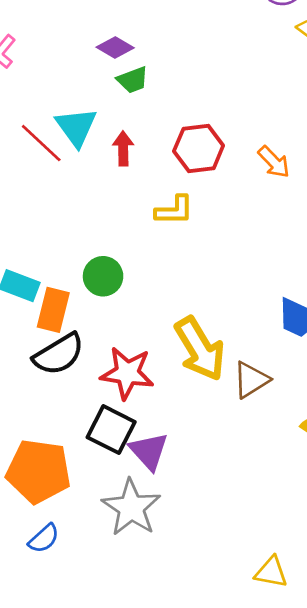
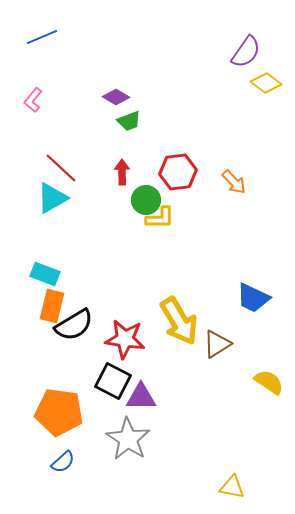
cyan triangle: (76, 127) -> (52, 198), moved, turned 36
green circle: (103, 276) -> (146, 200), moved
orange rectangle: (53, 310) -> (52, 306), moved
purple triangle: (149, 451) -> (141, 397), turned -48

